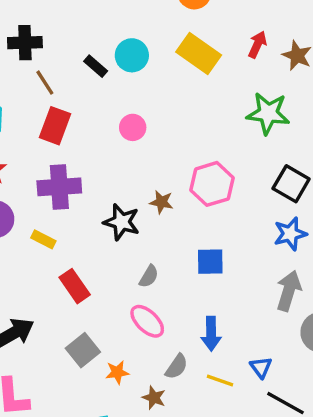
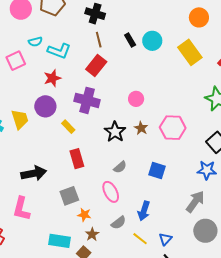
pink circle: (133, 127) -> (136, 99), moved
brown star: (154, 398) -> (92, 234), moved

